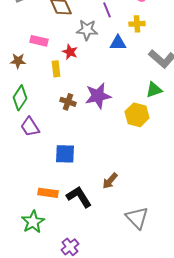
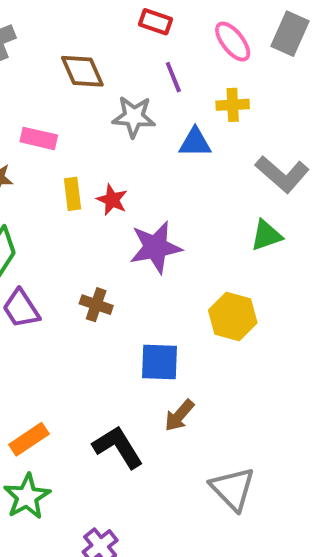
red star: (70, 52) -> (112, 200), moved
brown cross: (68, 102) -> (96, 305), moved
yellow hexagon: (137, 115) -> (233, 317), moved
blue square: (65, 154) -> (159, 362), moved
orange rectangle: (48, 193) -> (29, 439), moved, turned -42

